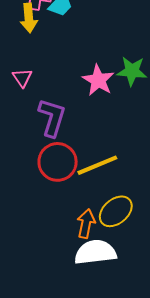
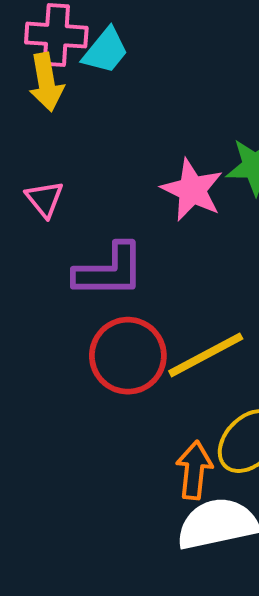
purple L-shape: (52, 118) -> (109, 271), turned 78

